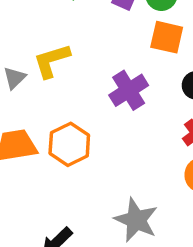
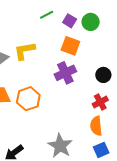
orange square: (167, 37) -> (70, 46), moved

